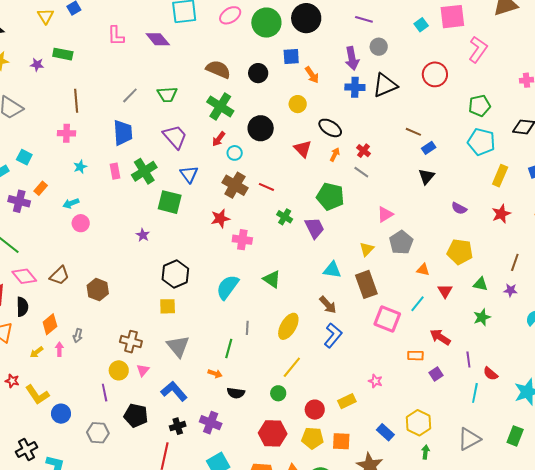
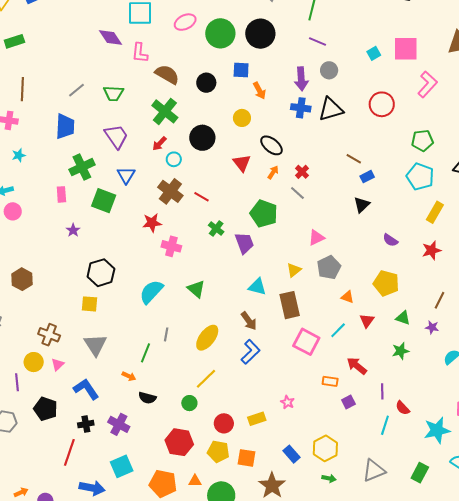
pink L-shape: (116, 36) -> (140, 53), moved
green rectangle: (63, 54) -> (14, 41), turned -36
pink rectangle: (115, 171) -> (61, 194), moved
green arrow: (425, 452) -> (329, 478), turned 88

